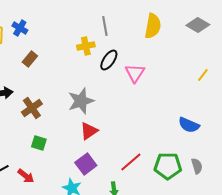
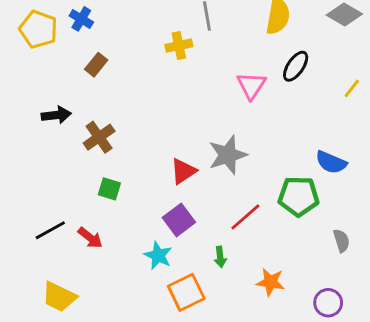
black ellipse: (109, 60) -> (296, 66), moved
gray star: (81, 101) -> (228, 155), moved
green pentagon: (168, 166) -> (299, 196), moved
gray semicircle: (197, 166) -> (341, 241), moved

